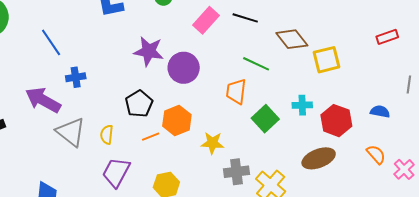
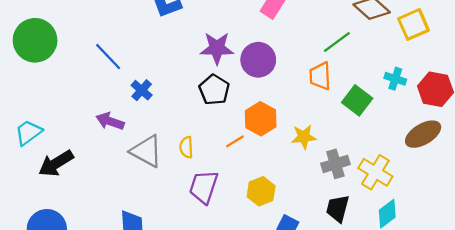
green line: (256, 64) -> (337, 42), turned -52
blue cross: (76, 77) -> (142, 90), turned -30
purple arrow: (43, 100) -> (110, 121), size x0.7
black pentagon: (139, 104) -> (214, 90), moved
cyan cross: (302, 105) -> (395, 79), turned 30

